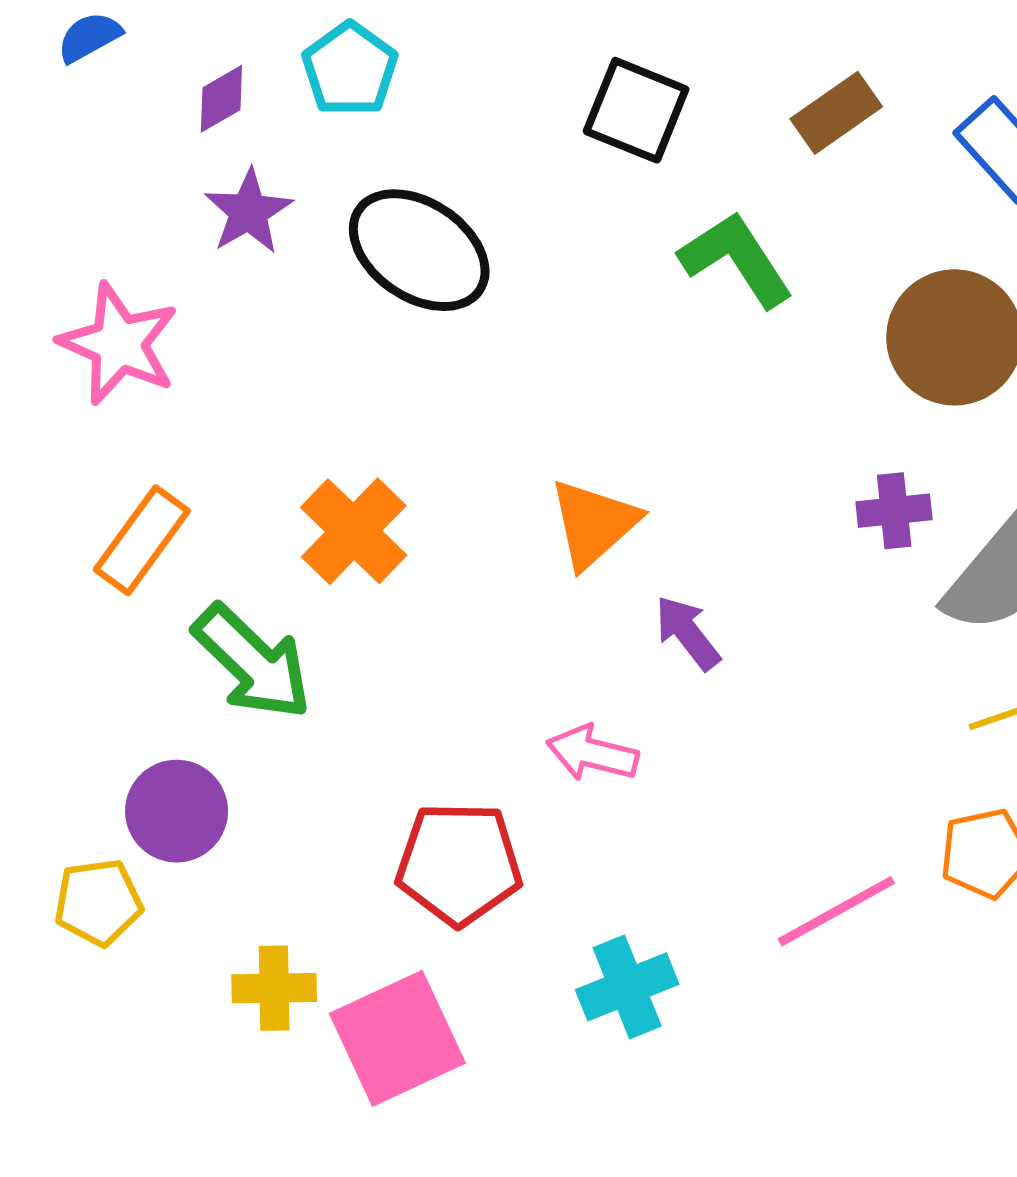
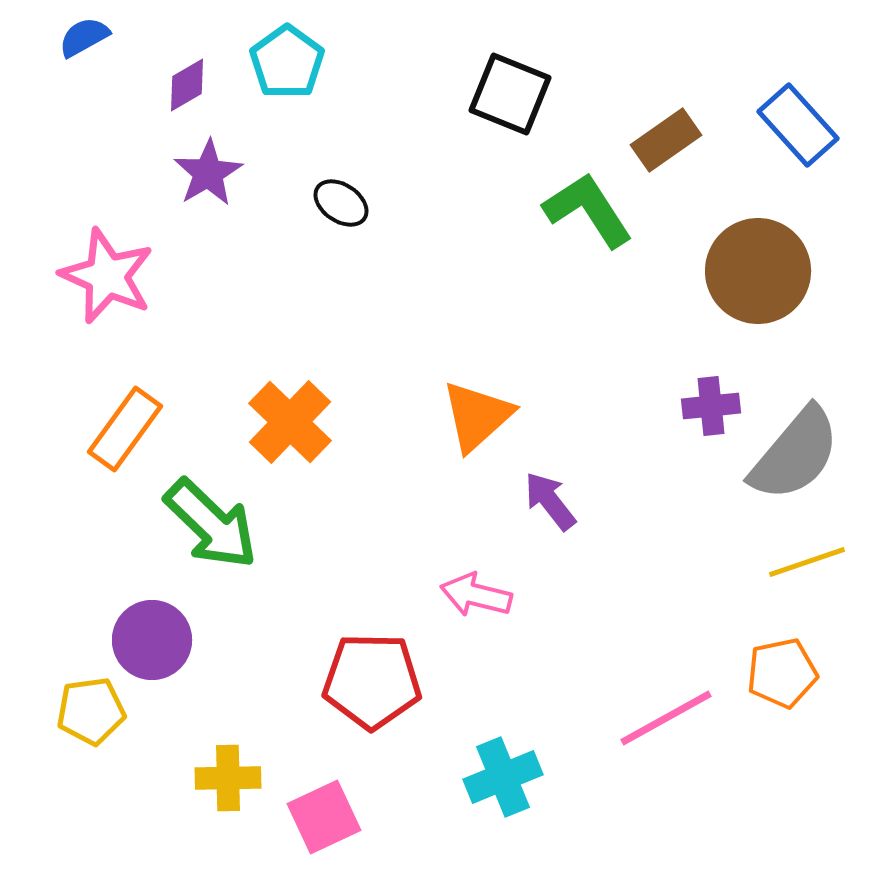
brown rectangle: (836, 113) -> (666, 140), moved
black ellipse: (419, 250) -> (341, 203), size x0.5
pink square: (397, 1038) -> (324, 817), size x0.7

